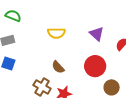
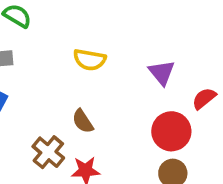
red circle: (95, 66) -> (171, 131), moved

